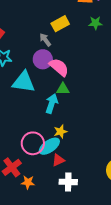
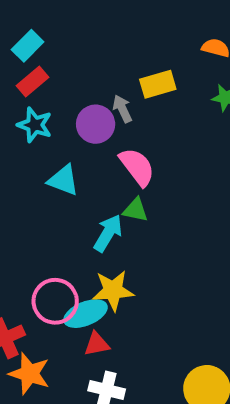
purple circle: (43, 59) -> (96, 124), moved
cyan triangle: (24, 82) -> (63, 180), size x0.7
yellow star: (60, 132) -> (113, 290), size x1.5
orange star: (28, 182) -> (29, 374), size x1.5

